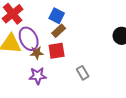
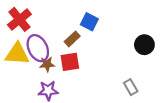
blue square: (57, 16) -> (89, 22), moved
gray rectangle: (83, 73) -> (131, 87), moved

